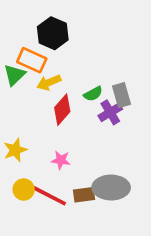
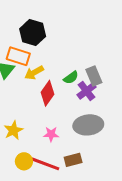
gray ellipse: (111, 188) -> (88, 125), moved

